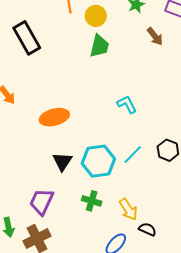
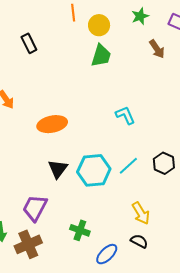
black rectangle: (27, 38) -> (29, 43), size x0.6
green cross: (92, 201) -> (80, 230), moved
yellow arrow: (128, 209) -> (141, 213), moved

